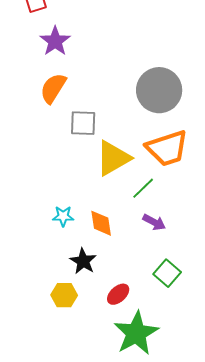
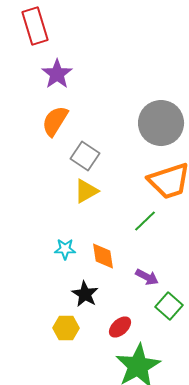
gray square: (83, 123) -> (85, 156), turned 32
yellow triangle: (113, 158) -> (86, 191), moved, size x0.7
purple arrow: (154, 222) -> (147, 277), moved

